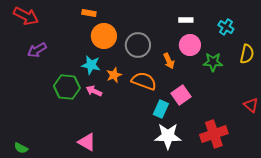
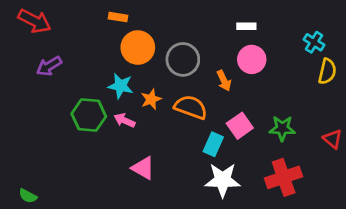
cyan cross: (226, 27) -> (314, 42), moved
green star: (213, 62) -> (282, 128), moved
pink triangle: (87, 142) -> (143, 168), moved

